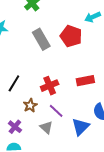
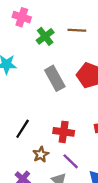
red cross: (50, 86) -> (64, 132), turned 30

